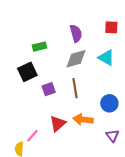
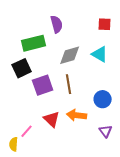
purple semicircle: (76, 33) -> (57, 24), moved
green rectangle: (39, 47) -> (34, 43), size x1.6
purple square: (49, 89) -> (43, 85), size x1.5
red triangle: (58, 124) -> (52, 119), turned -36

